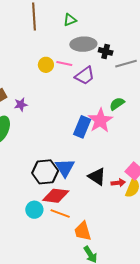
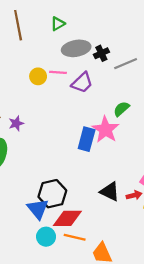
black cross: (106, 51) -> (101, 53), turned -32
blue triangle: (65, 168) -> (38, 209), moved

